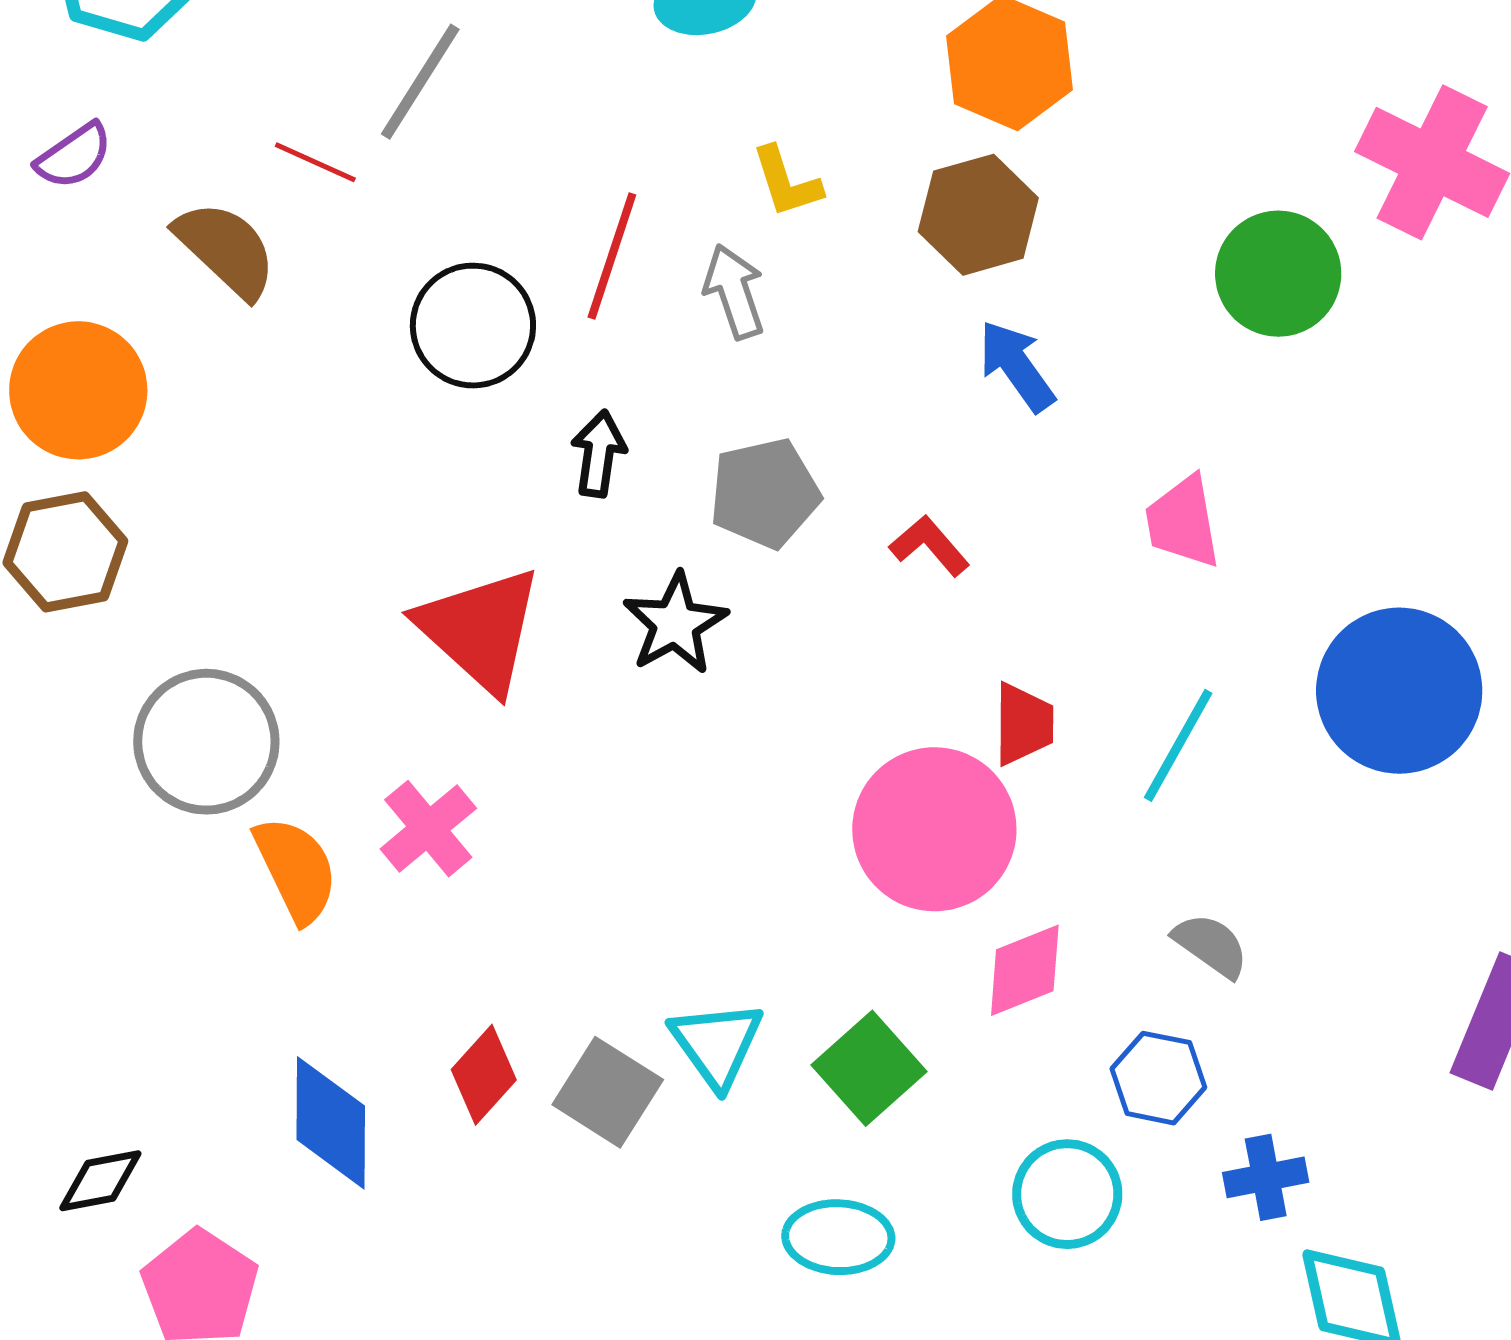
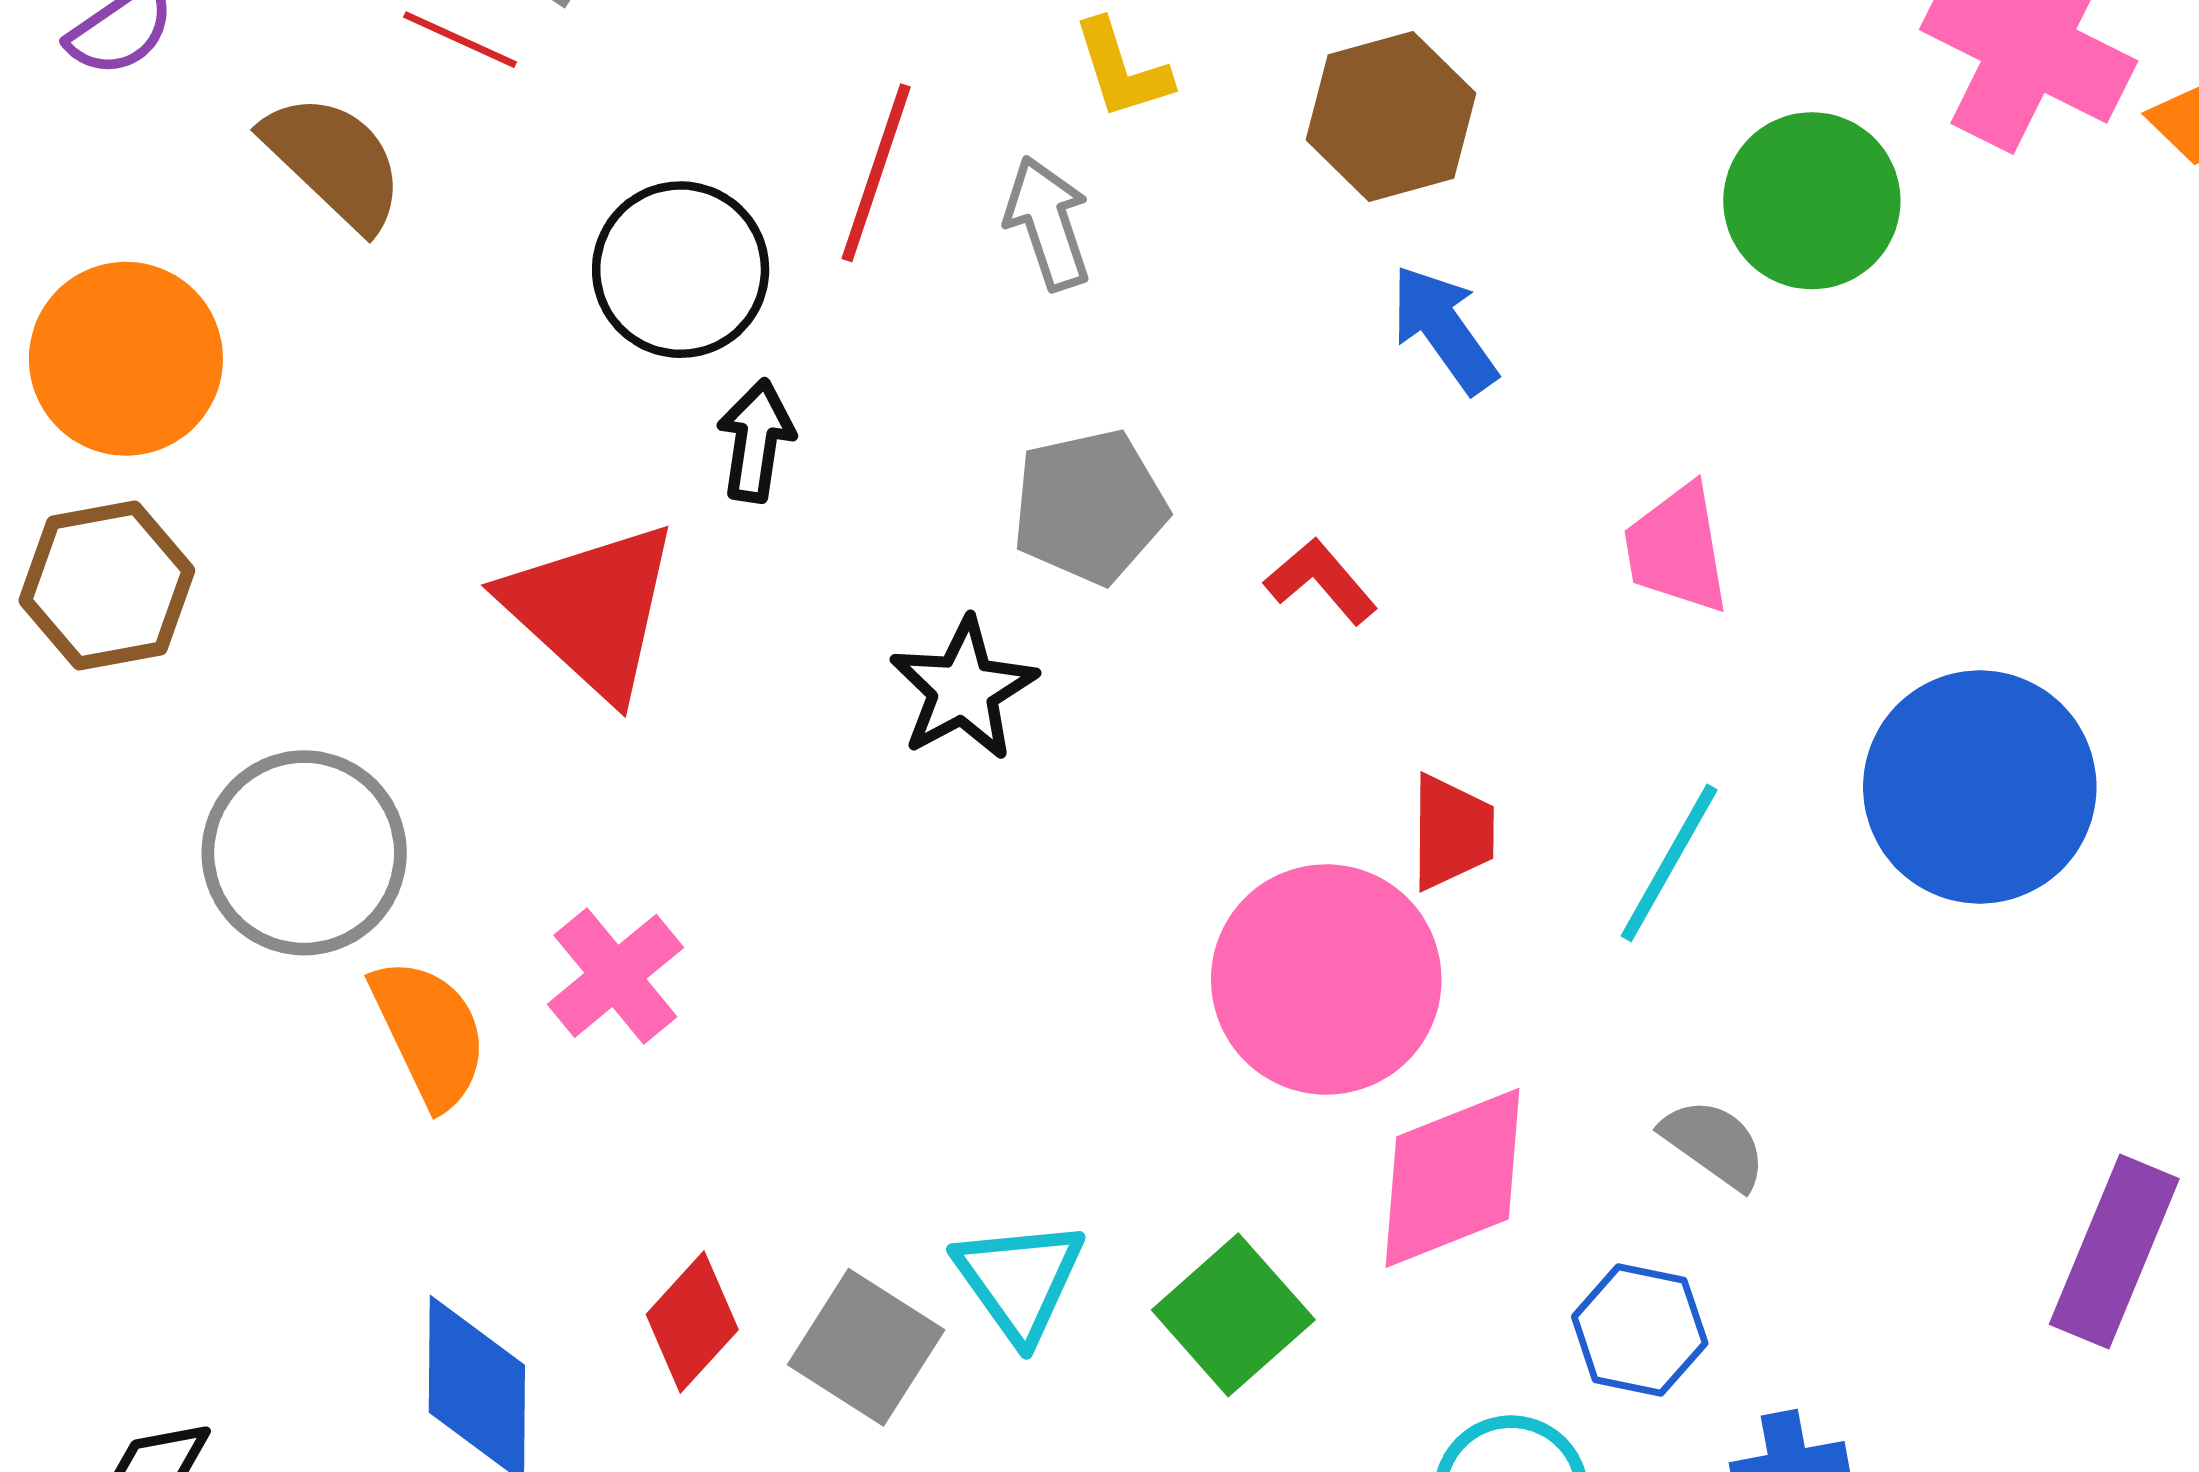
black arrow: (599, 454) -> (756, 441), moved
red triangle: (480, 629) -> (591, 610), moved
pink diamond: (1025, 970) -> (1452, 1178), size x1.4

